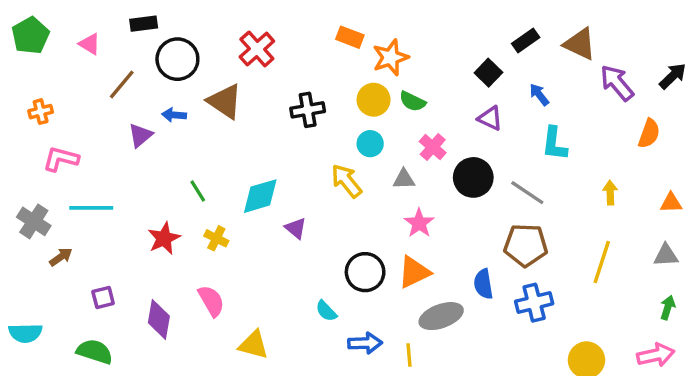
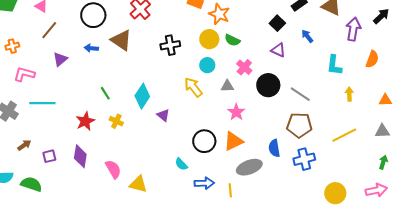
orange star: (390, 57) -> (219, 14), turned -30
black arrow: (673, 76) -> (381, 16), moved
purple arrow: (617, 83) -> (353, 29), turned 50
brown line: (122, 85) -> (49, 30), moved
purple triangle: (140, 135) -> (60, 59), moved
cyan L-shape: (554, 144) -> (334, 65), moved
cyan diamond: (260, 196) -> (142, 96), turned -40
brown arrow: (61, 257) -> (24, 145), moved
yellow line: (602, 262) -> (344, 135), turned 45
pink semicircle: (211, 301) -> (113, 169), moved
purple diamond: (159, 319) -> (80, 156), moved
green semicircle: (95, 352) -> (31, 184), moved

